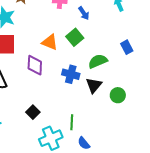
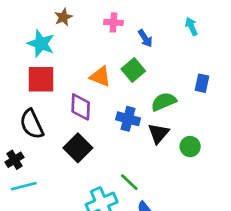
blue rectangle: (127, 47) -> (202, 83), turned 40
black square: (33, 112) -> (78, 148), moved, size x1.5
green line: (72, 122) -> (129, 182), turned -49

